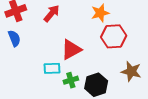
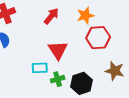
red arrow: (52, 13) -> (51, 16), moved
red triangle: (71, 50) -> (58, 50), turned -35

